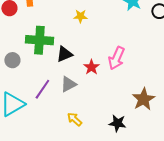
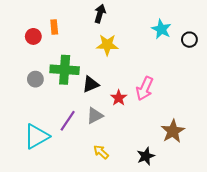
yellow star: (80, 16) -> (107, 45), size x1.5
gray circle: (12, 60) -> (35, 79), moved
black star: (117, 123) -> (146, 156), turned -30

